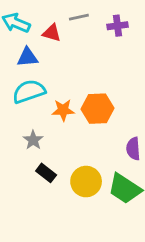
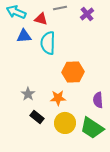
purple cross: (117, 26) -> (87, 14), turned -32
cyan semicircle: (29, 91) -> (48, 43), moved, turned -70
orange star: (63, 110) -> (58, 98), moved

